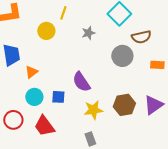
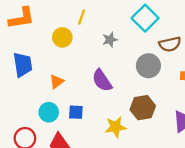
orange triangle: (31, 72) -> (57, 82), moved
purple semicircle: (81, 82) -> (102, 80), moved
brown hexagon: (124, 105) -> (143, 108), moved

